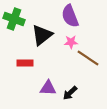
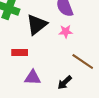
brown line: (88, 58) -> (83, 62), moved
purple triangle: (48, 88) -> (33, 78), moved

